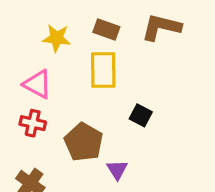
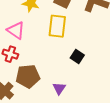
brown pentagon: (84, 142) -> (28, 76), moved, turned 30

